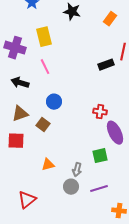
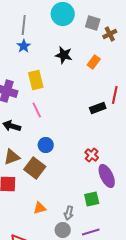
orange rectangle: (110, 19) -> (94, 62), moved
red cross: (100, 112) -> (92, 155), turned 32
brown square: (43, 125) -> (35, 168), size x1.5

